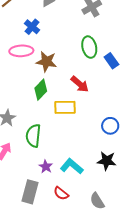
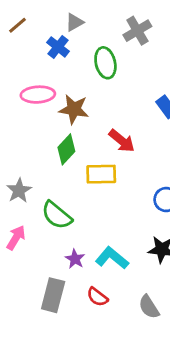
blue cross: (32, 27) -> (58, 47), moved
green ellipse: (89, 47) -> (105, 63), moved
green semicircle: (33, 136) -> (57, 215), turned -55

